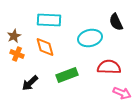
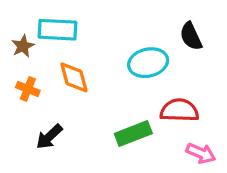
cyan rectangle: (49, 20) -> (57, 30), moved
brown star: (14, 36) -> (23, 46), moved
green rectangle: (67, 75) -> (133, 133), moved

